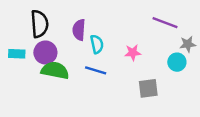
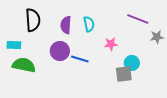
cyan semicircle: (97, 44) -> (89, 24), moved
purple circle: (45, 53) -> (60, 51), moved
cyan circle: (177, 62) -> (132, 63), moved
green semicircle: (55, 70) -> (24, 65), moved

